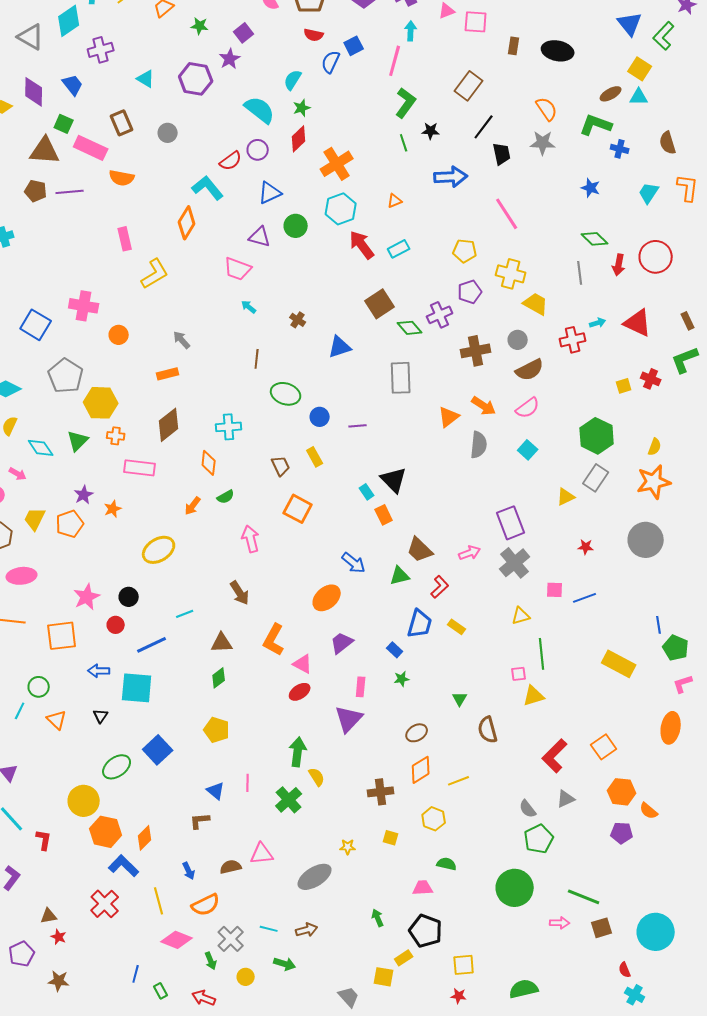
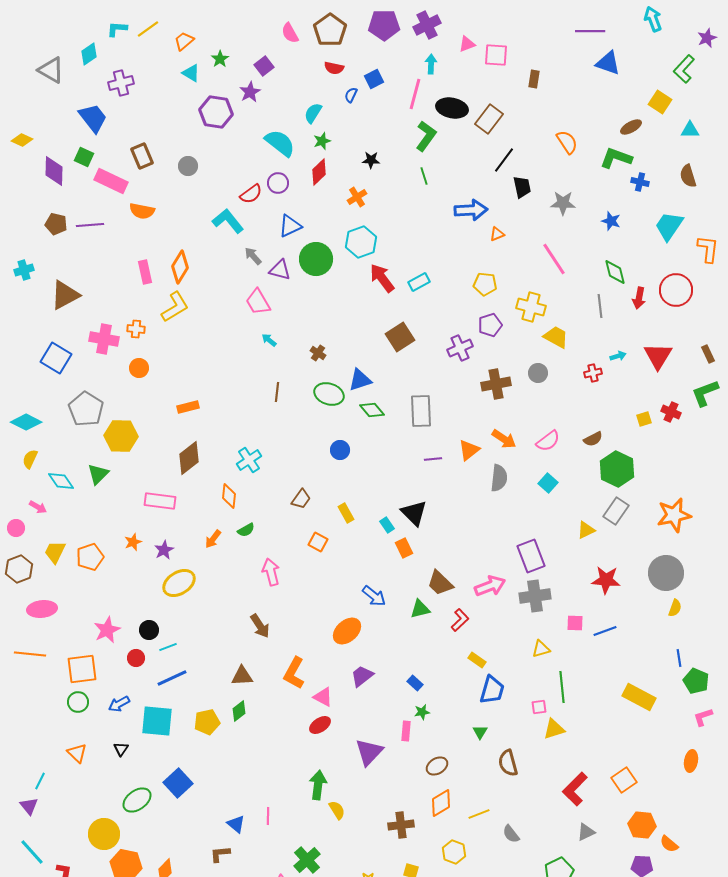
cyan diamond: (69, 21) -> (89, 54), size x0.7
blue triangle: (630, 24) -> (608, 63), moved, turned -32
green star: (200, 26) -> (220, 59), turned 30
black ellipse: (558, 51) -> (452, 108), moved
blue semicircle: (331, 62) -> (351, 95), size x0.7
cyan triangle: (146, 79) -> (191, 73), moved
blue trapezoid: (73, 85) -> (93, 118), size x1.4
purple diamond: (34, 92) -> (54, 171), moved
cyan triangle: (639, 97) -> (690, 130), moved
black star: (431, 131) -> (371, 160), moved
gray star: (543, 143) -> (563, 203), moved
brown triangle: (45, 151) -> (65, 295), moved, turned -32
orange cross: (337, 164) -> (357, 197), size x0.6
orange L-shape: (688, 188) -> (708, 249), moved
cyan trapezoid: (649, 193) -> (669, 226), size x1.4
orange triangle: (395, 201) -> (497, 234), moved
pink line: (507, 214) -> (554, 259), moved
orange diamond: (187, 223) -> (180, 267), moved
green circle: (296, 226) -> (316, 259), size x1.4
green diamond: (595, 239) -> (615, 272), turned 32
pink trapezoid: (238, 269) -> (258, 302), turned 40
red triangle: (638, 323) -> (658, 356), turned 36
green diamond: (410, 328) -> (372, 410), moved
gray arrow: (182, 340) -> (253, 256), moved
red cross: (573, 340) -> (593, 373), size x0.7
brown semicircle: (530, 370) -> (593, 439), moved, size x0.7
green ellipse: (286, 394) -> (329, 394), moved
purple line: (358, 426) -> (433, 459), moved
cyan cross: (229, 427) -> (249, 460), turned -30
orange cross: (116, 436) -> (136, 329), moved
yellow semicircle: (655, 447) -> (675, 608), moved
yellow rectangle: (315, 457) -> (346, 513), moved
brown trapezoid: (281, 466) -> (301, 499), turned 60
purple star: (84, 495) -> (164, 550), moved
orange square: (298, 509) -> (318, 542), size x0.7
red star: (586, 547) -> (606, 580), size x1.8
pink arrow: (470, 553) -> (490, 586), size x1.4
gray cross: (515, 563) -> (535, 596), turned 32
cyan line: (185, 614) -> (168, 647), moved
blue trapezoid: (420, 624) -> (492, 690), moved
blue arrow: (99, 671) -> (119, 704), turned -30
green circle: (39, 687) -> (78, 702), moved
pink rectangle: (361, 687) -> (406, 731), moved
cyan line: (20, 711) -> (40, 781), moved
orange ellipse: (671, 728) -> (691, 761), size x0.7
yellow pentagon: (217, 730) -> (207, 722), moved, turned -30
green cross: (289, 800) -> (307, 860), moved
gray semicircle: (528, 809) -> (511, 834), moved

